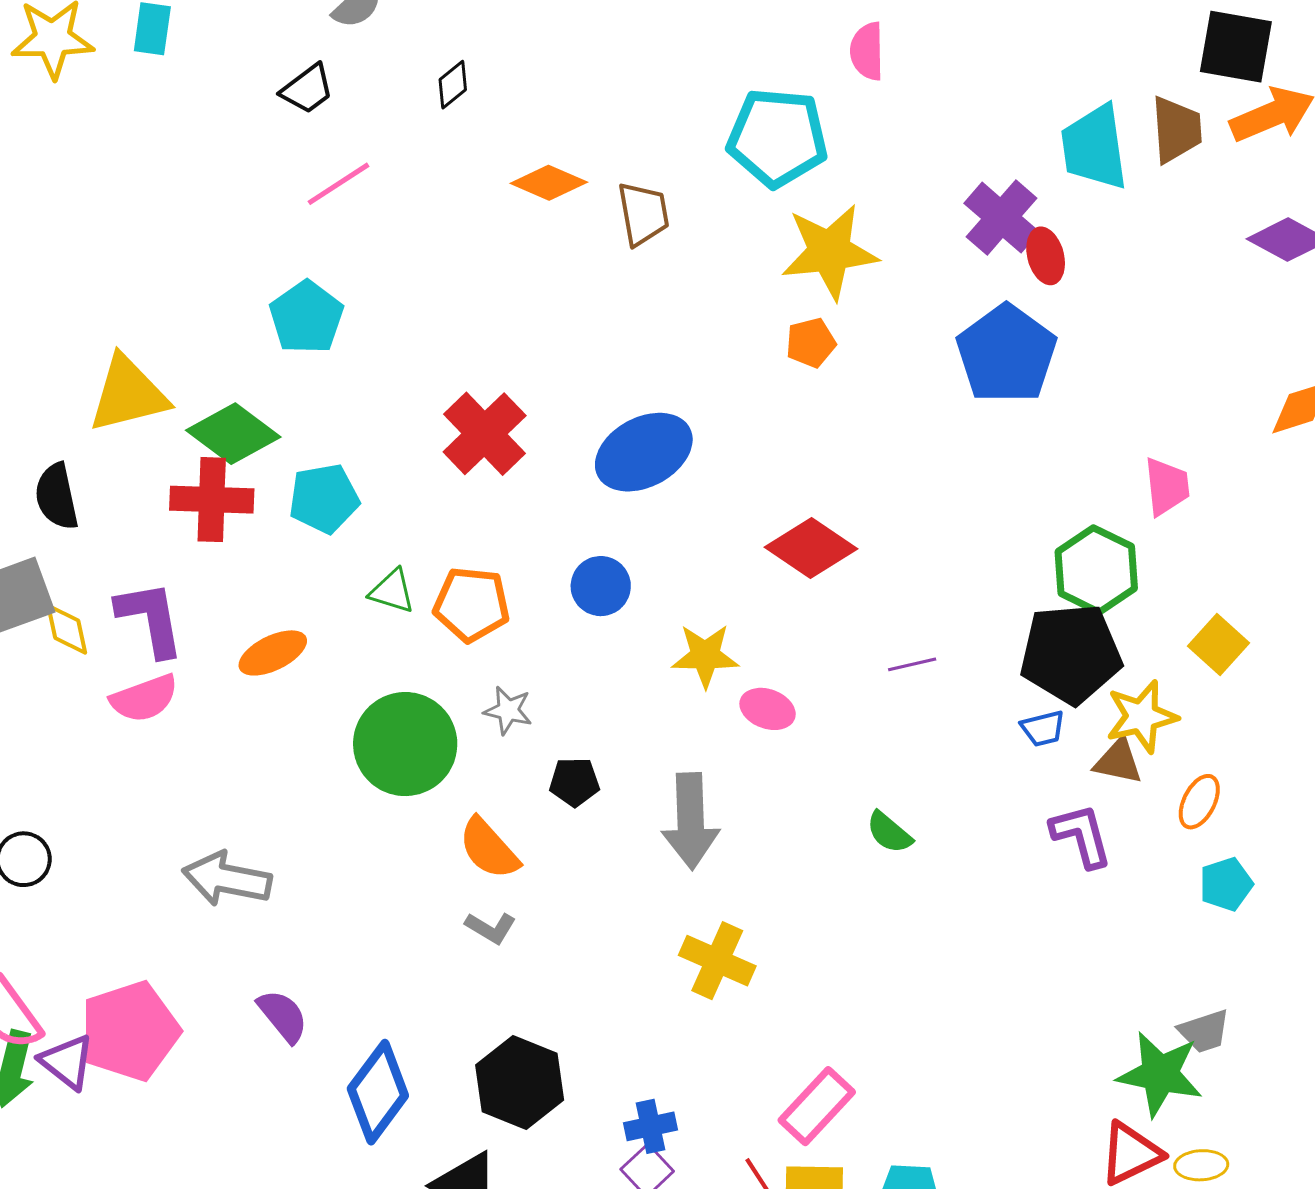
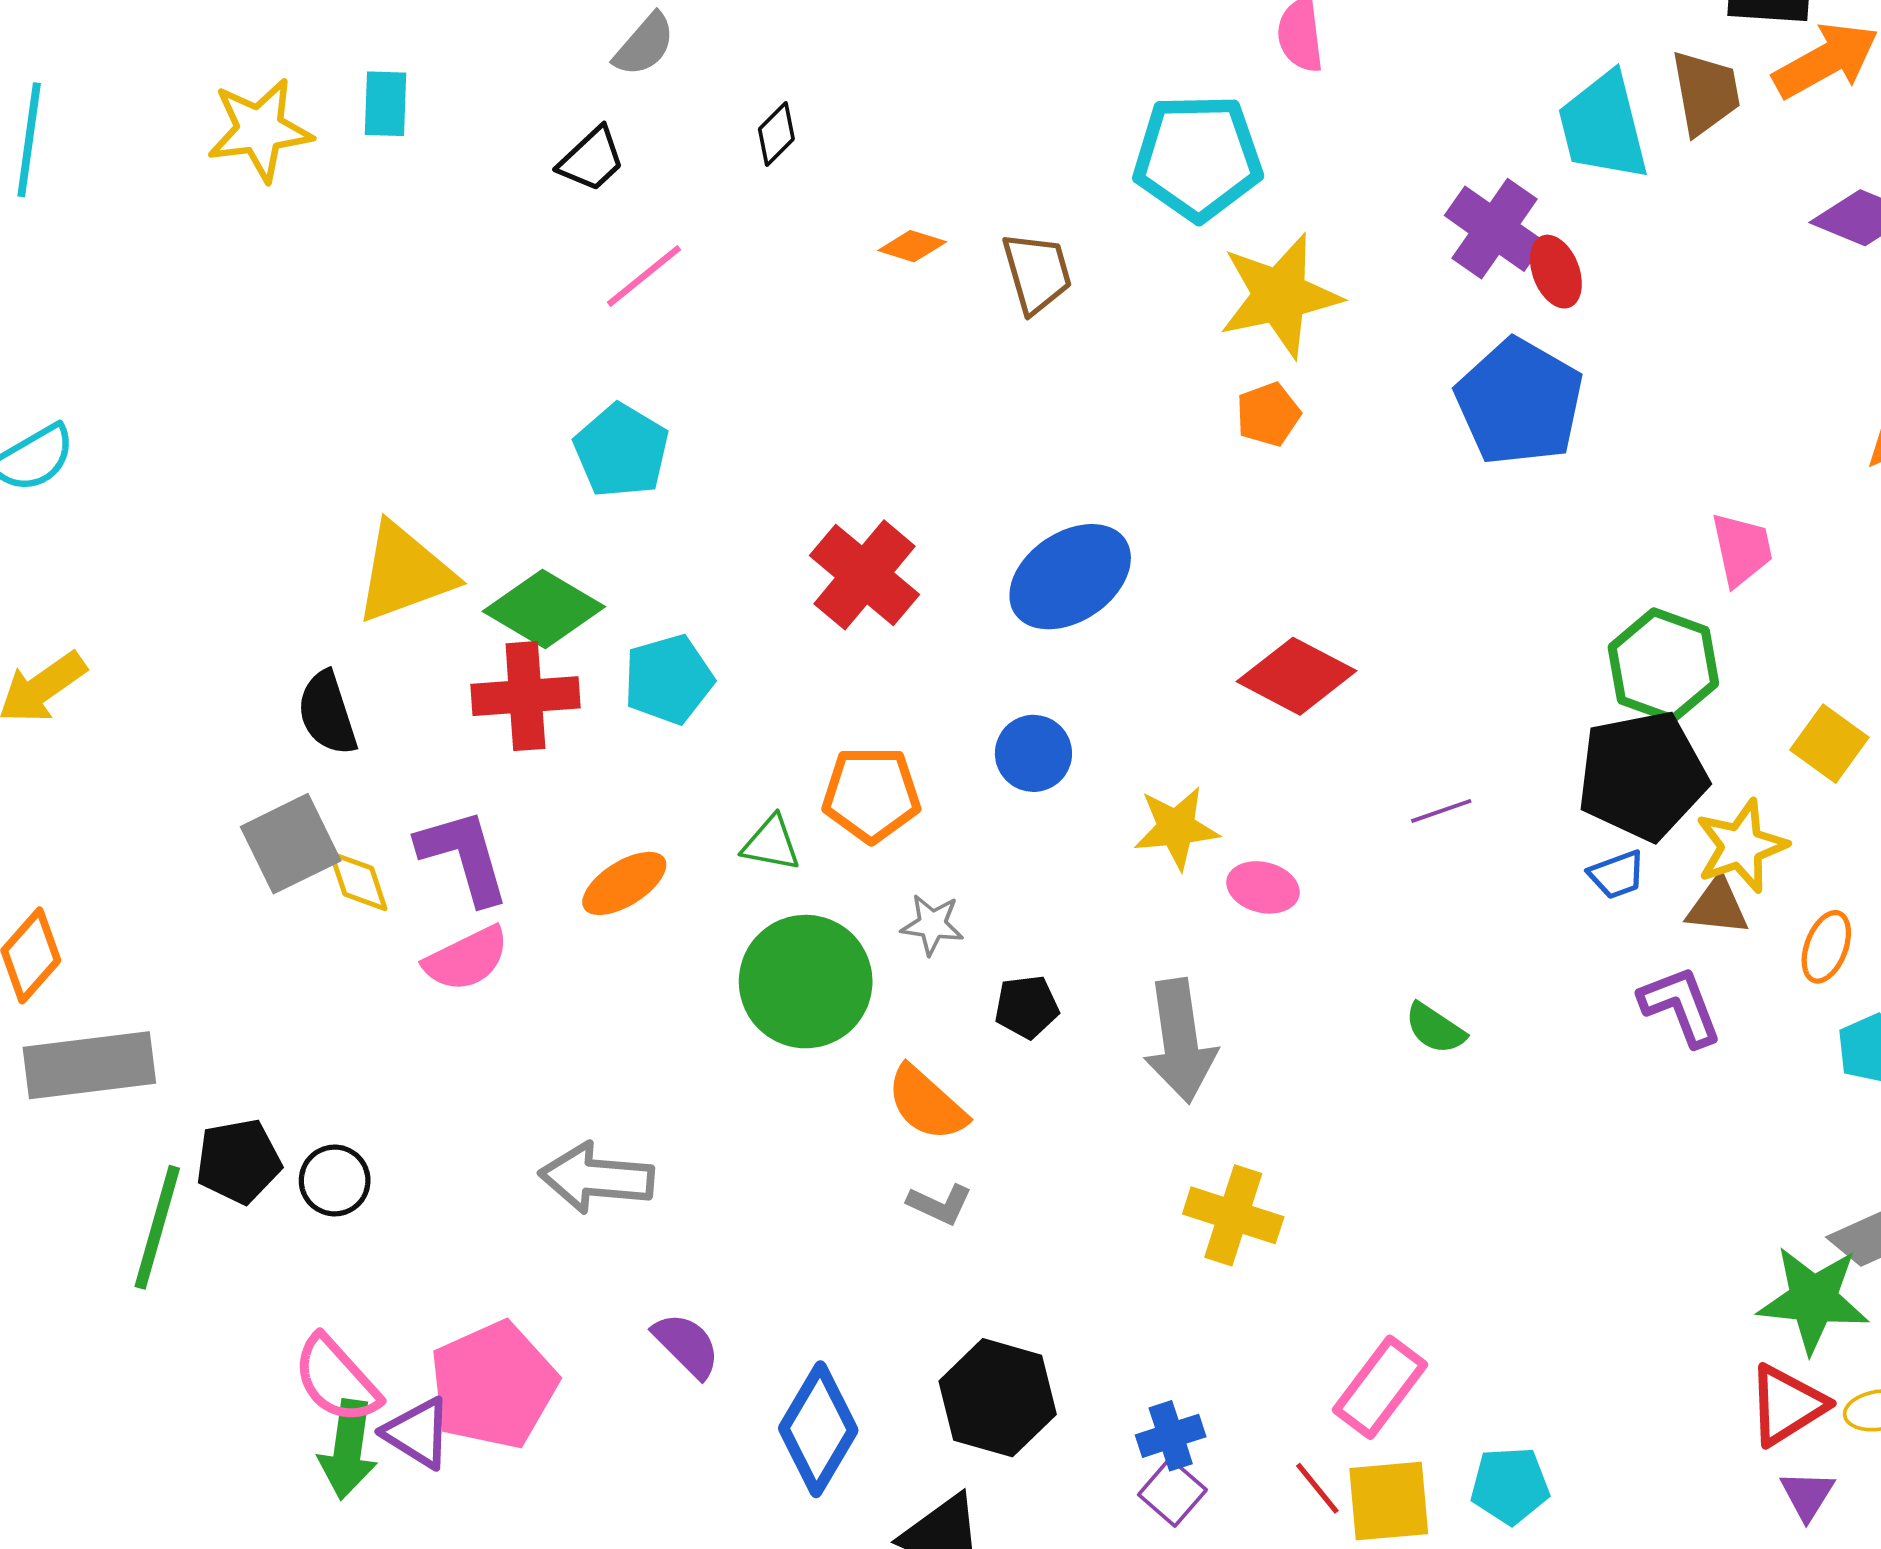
orange diamond: (549, 183) -> (912, 246), size x0.7
green triangle: (392, 591) -> (771, 843), moved

